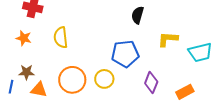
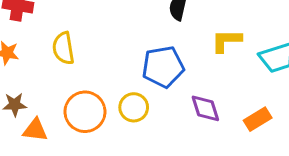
purple diamond: (151, 83) -> (205, 108), turned -35

